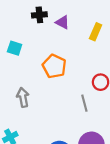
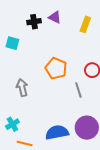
black cross: (39, 15) -> (34, 22), moved
orange pentagon: (54, 66) -> (56, 68), moved

